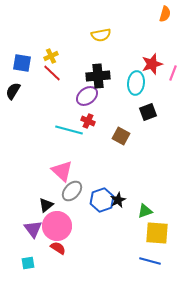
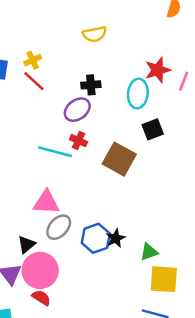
black cross: (98, 76) -> (91, 85), size x0.7
brown square: (121, 136) -> (119, 159), size x1.5
pink triangle: (62, 171) -> (46, 202), turned -40

